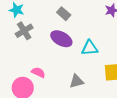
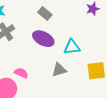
gray triangle: (77, 81) -> (59, 70), moved

